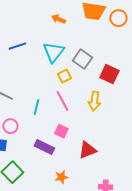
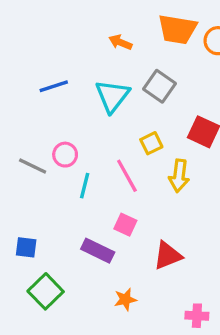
gray square: (82, 59) -> (159, 86), moved
yellow square: (64, 76) -> (151, 143), moved
pink circle: (10, 126) -> (65, 155), moved

